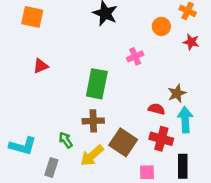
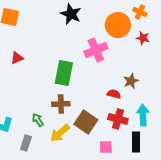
orange circle: (161, 26) -> (118, 25), size x1.6
pink cross: (135, 56) -> (96, 50), size x1.6
cyan arrow: (185, 120) -> (143, 115), moved

